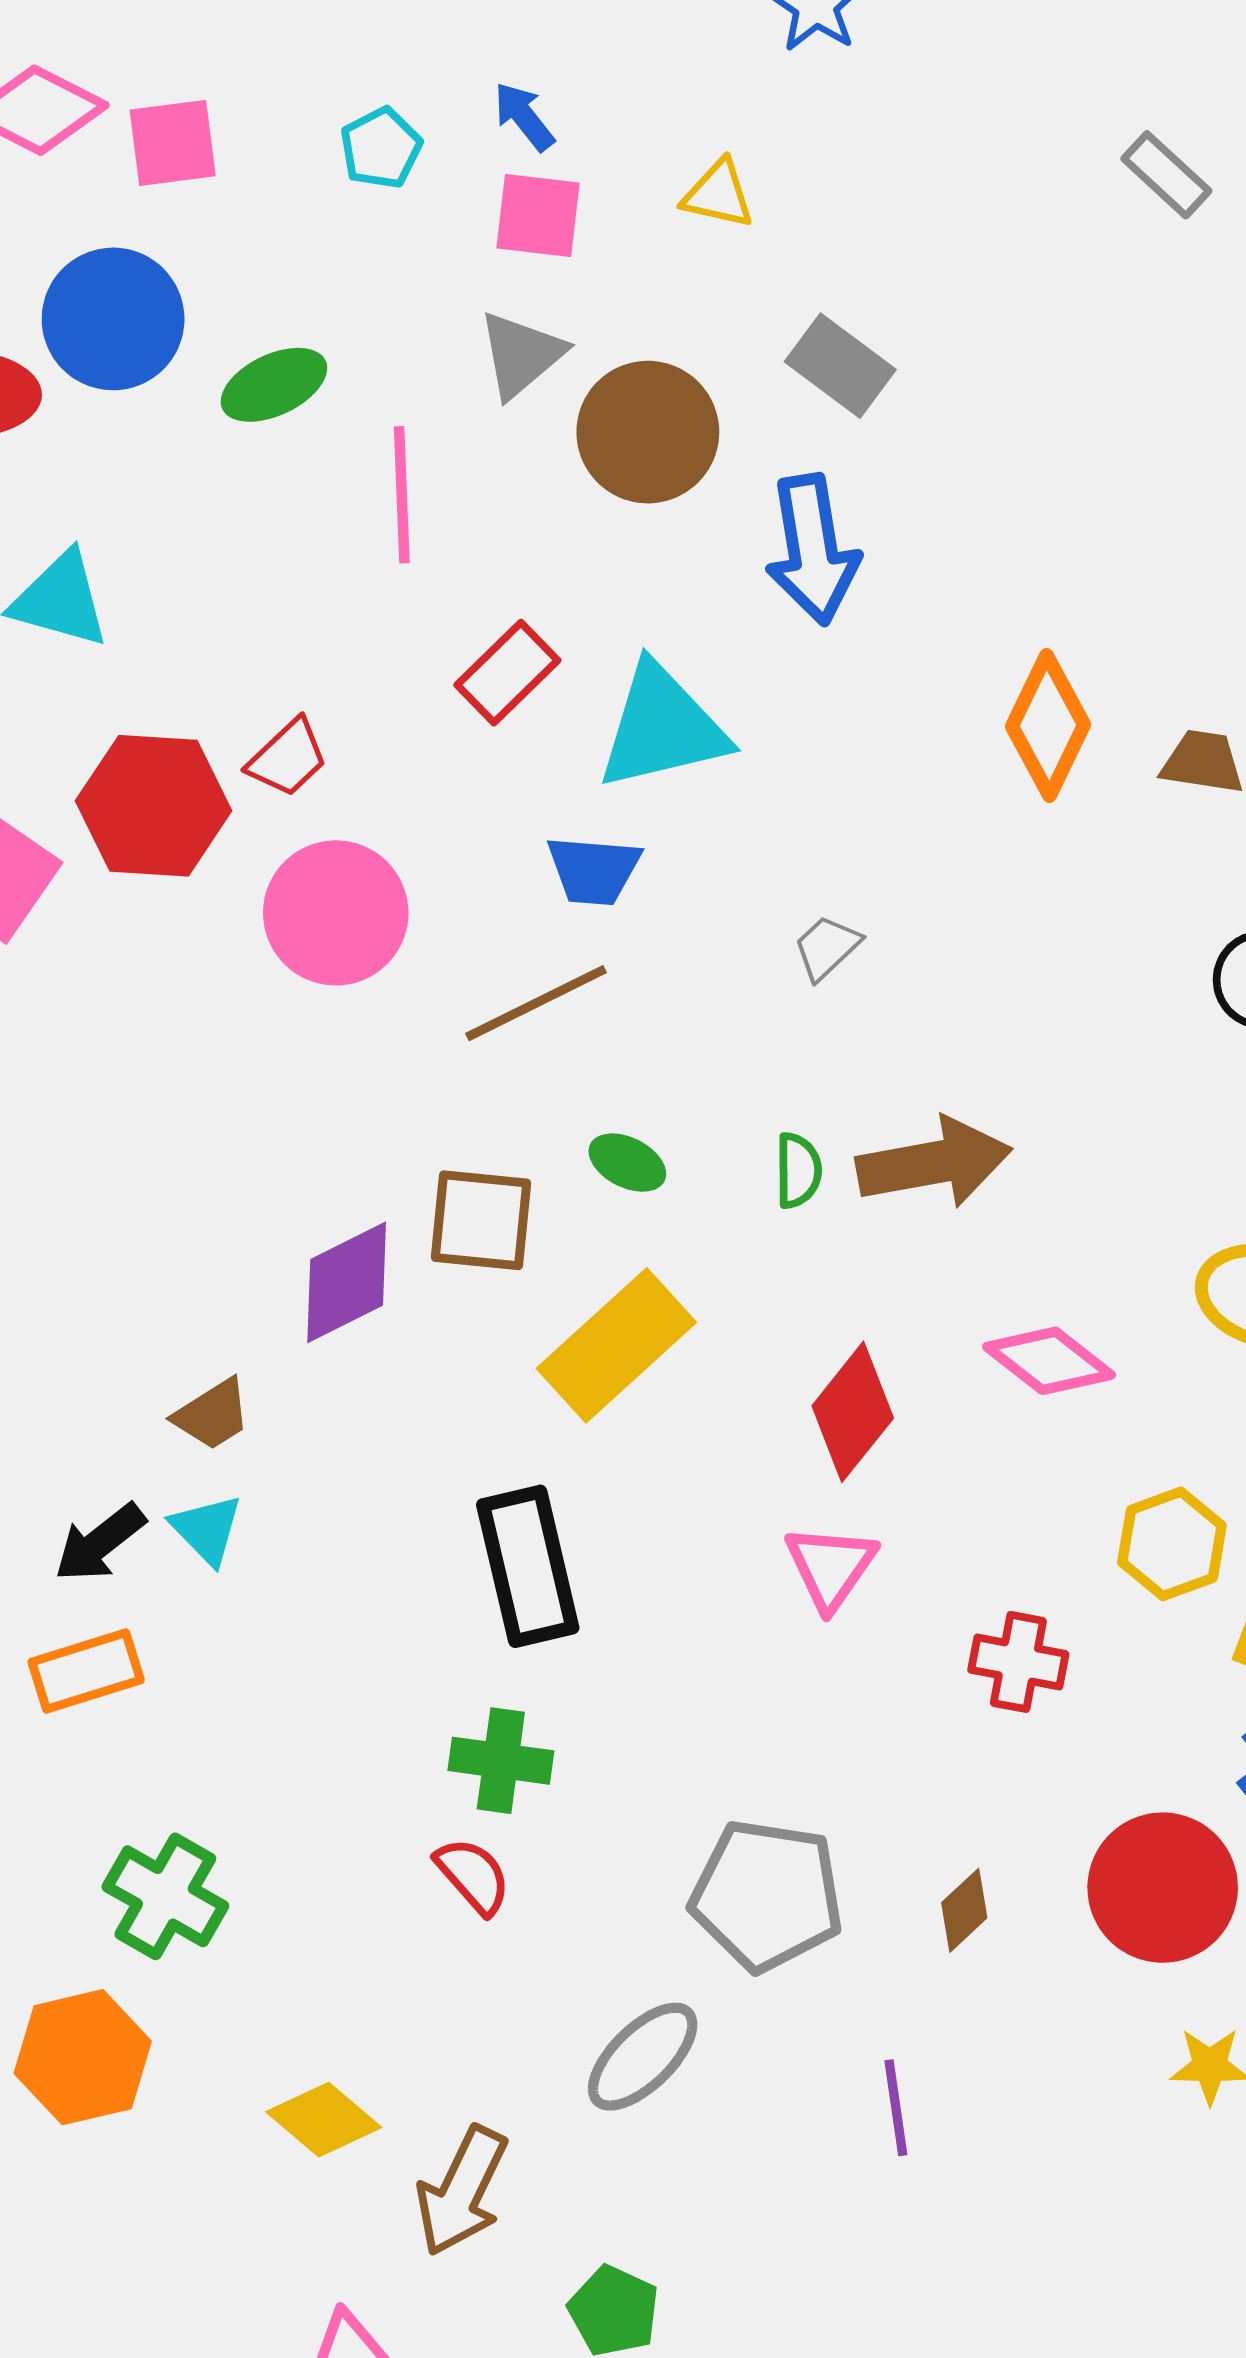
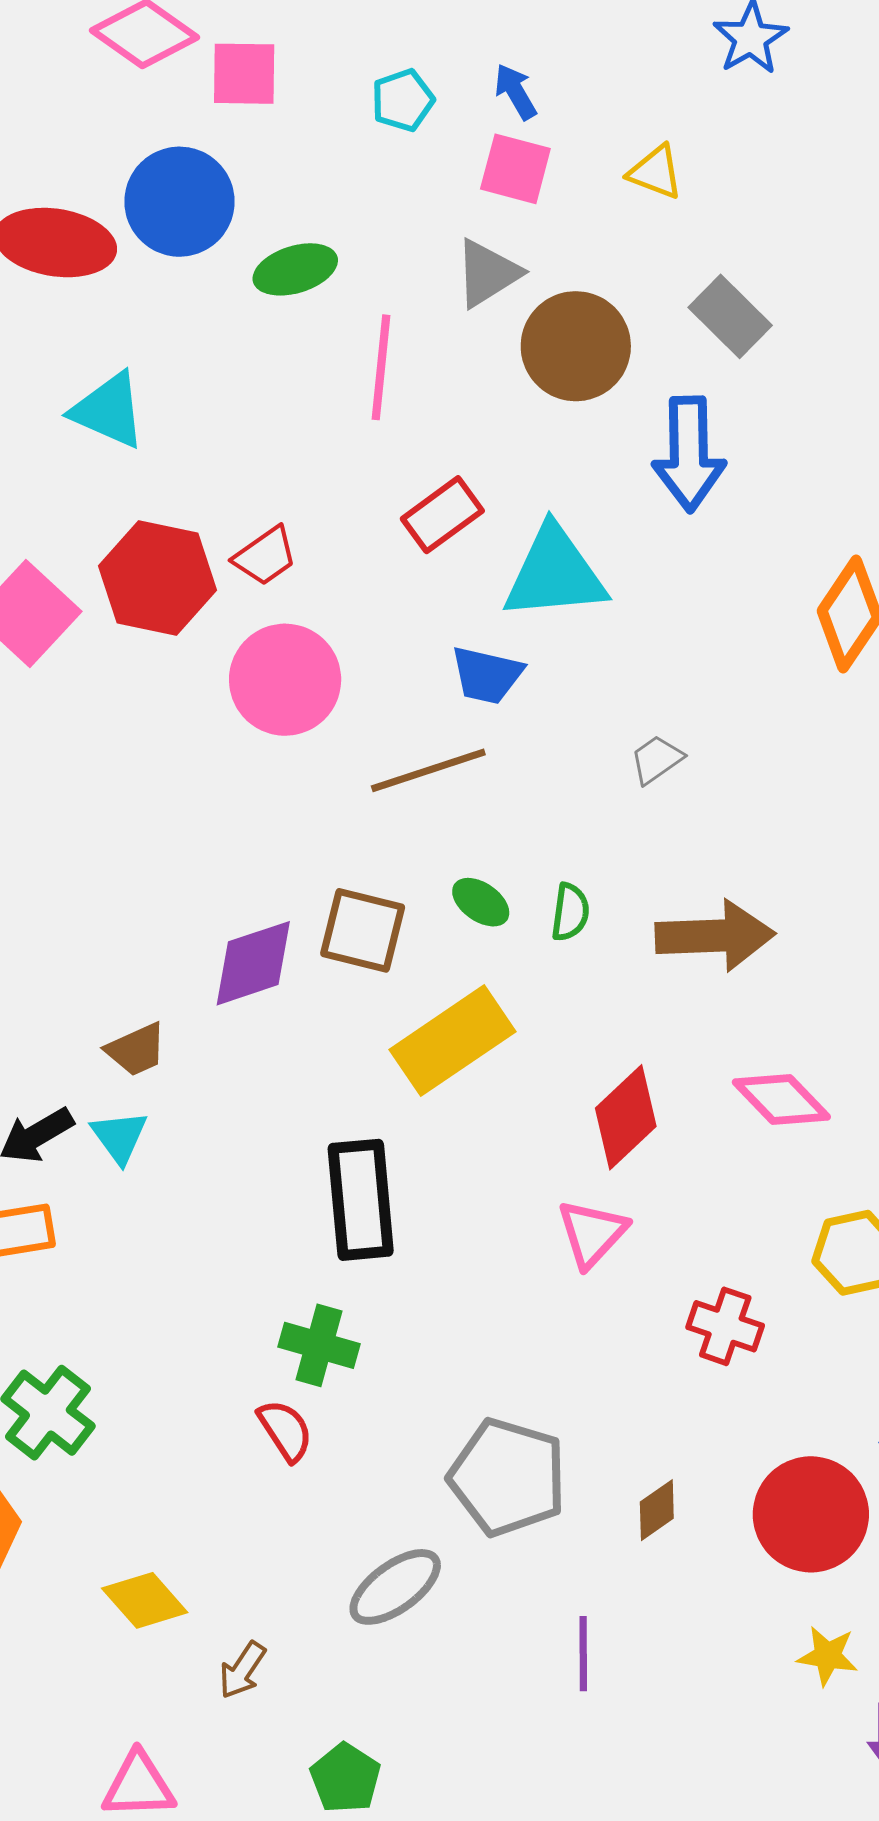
green semicircle: (798, 1170) -> (570, 912), moved
brown arrow: (462, 2191) -> (242, 1670), size x0.6

